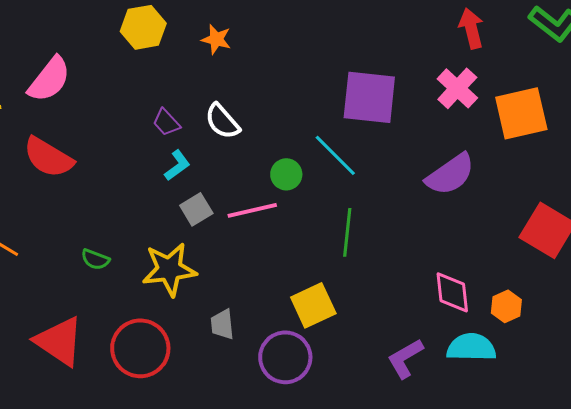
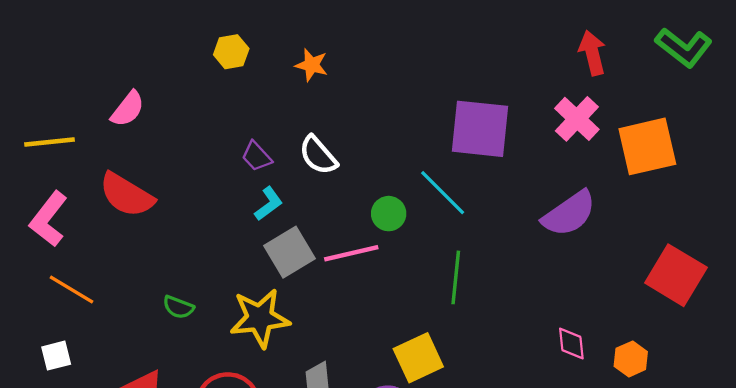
yellow hexagon: (143, 27) -> (231, 52), size x0.7
pink semicircle: (49, 79) -> (128, 109), size x0.7
gray square: (196, 209) -> (290, 252), size x1.4
pink diamond: (452, 292) -> (571, 343), size x0.7

